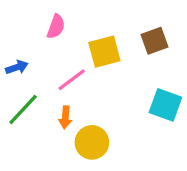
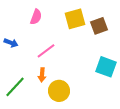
yellow square: (104, 52) -> (75, 19), moved
blue arrow: (17, 67) -> (11, 43), turned 40
green line: (23, 110) -> (15, 87), moved

